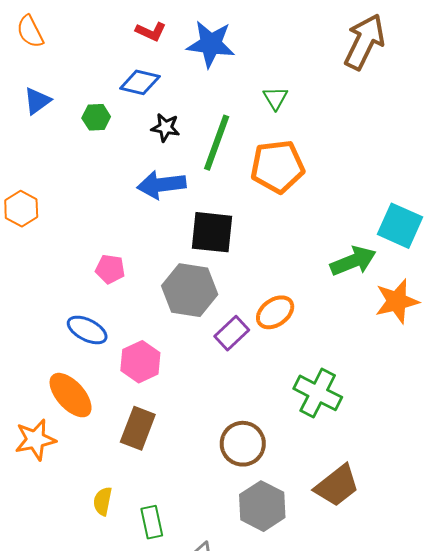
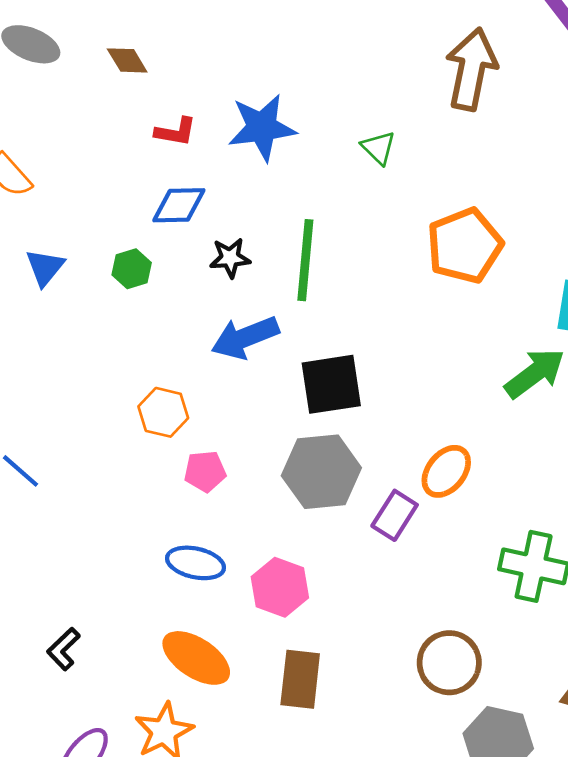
green triangle: (275, 98) -> (379, 148), moved
orange pentagon: (277, 167) -> (465, 246), moved
orange hexagon: (21, 209) -> (163, 412), moved

